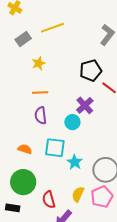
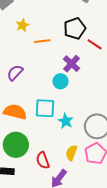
orange line: (40, 92) -> (42, 41), moved
purple semicircle: (41, 115) -> (15, 73), moved, turned 54
orange semicircle: (25, 149) -> (15, 112), size x1.6

